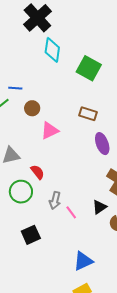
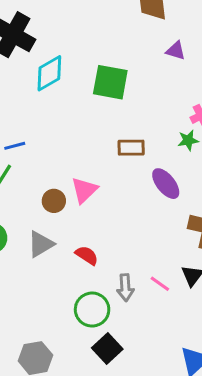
cyan diamond: (52, 50) -> (49, 73), turned 70
brown circle: (32, 108) -> (54, 201), moved
green circle: (21, 192) -> (92, 310), moved
pink line: (71, 212) -> (160, 284), moved

